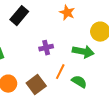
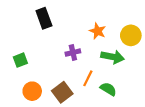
orange star: (67, 13) -> (98, 31), moved
black rectangle: (19, 16) -> (44, 18), turned -60

